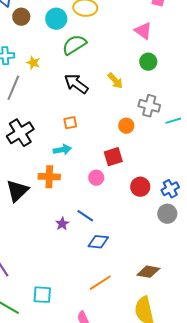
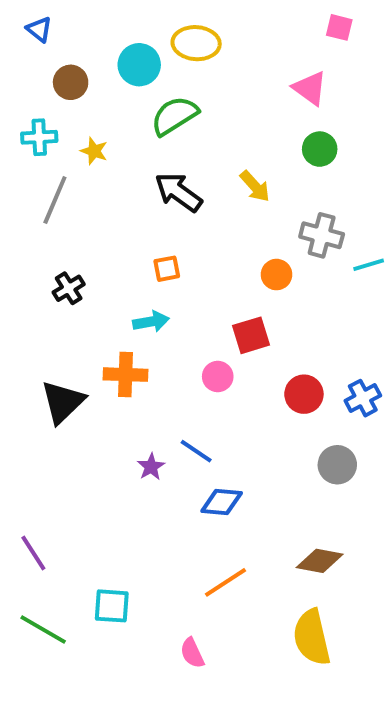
brown circle: (21, 17) -> (71, 82), moved
black cross: (20, 133) -> (69, 288), size x0.6
gray circle: (167, 214) -> (337, 465), moved

